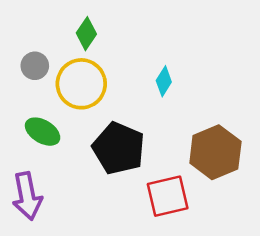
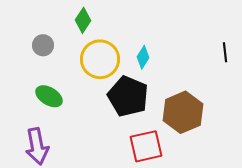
yellow circle: (81, 84) -> (100, 59), moved
black pentagon: (119, 148) -> (128, 96), moved

